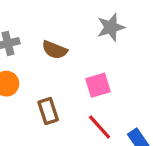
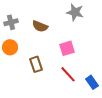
gray star: (111, 27) -> (75, 12), turned 30

